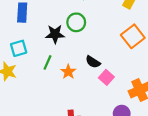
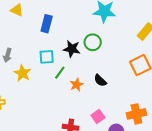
cyan square: (19, 48) -> (47, 57), moved
pink square: (106, 77) -> (98, 116), moved

